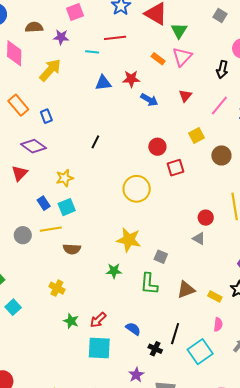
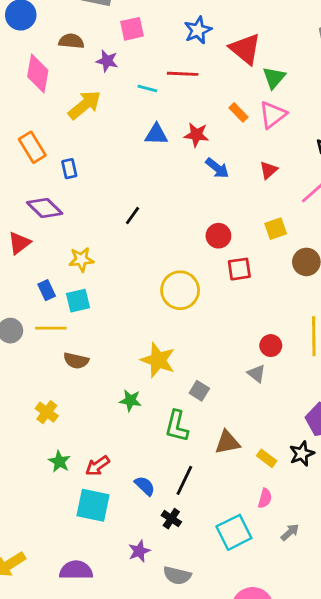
black line: (175, 334) -> (184, 480), moved

